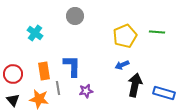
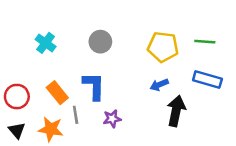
gray circle: (75, 16) -> (100, 42), moved
yellow pentagon: (125, 36) -> (163, 47), turned 30
orange rectangle: (44, 71) -> (57, 93), turned -30
blue rectangle: (164, 93) -> (207, 80), moved

